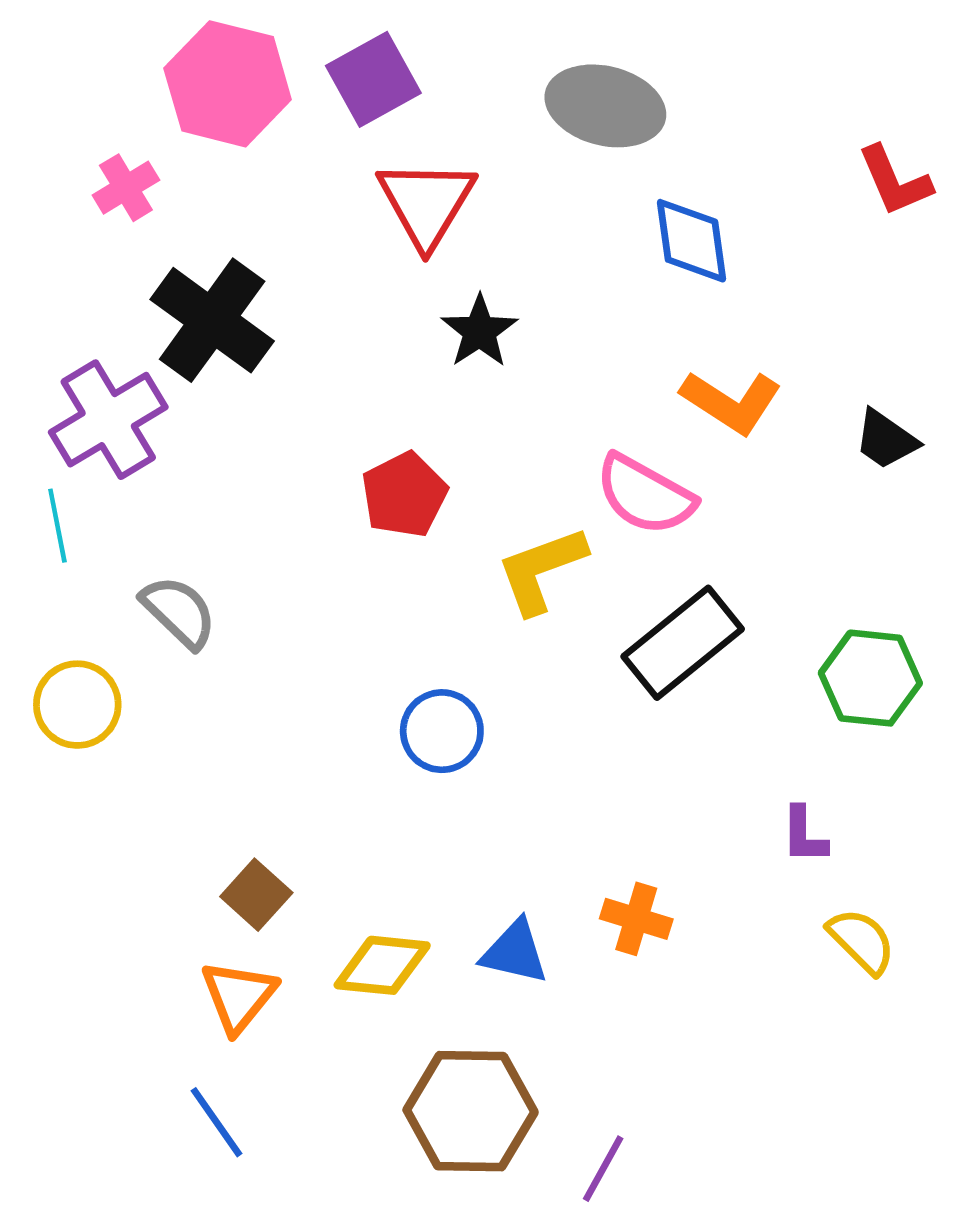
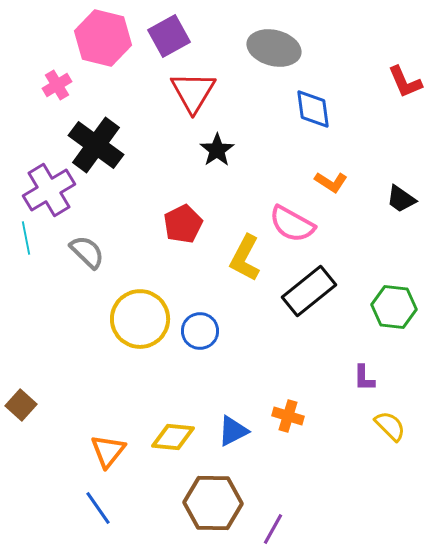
orange L-shape: (731, 402) -> (331, 182), size x0.7
yellow L-shape: (541, 570) -> (245, 258), turned -42
gray semicircle: (179, 612) -> (87, 252), moved
yellow circle: (77, 705) -> (140, 319), moved, size x1.5
brown square: (256, 895) -> (21, 405), moved
blue triangle: (515, 952) -> (233, 431), turned -40

